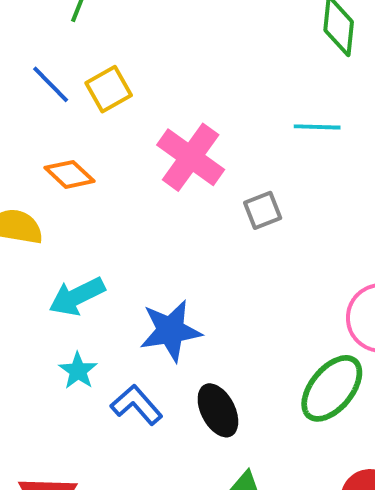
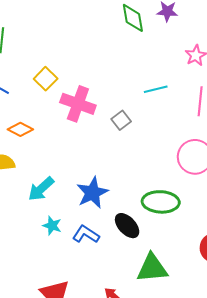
yellow square: (109, 89) -> (46, 79), moved
cyan line: (317, 127) -> (156, 89), moved
green ellipse: (332, 388) -> (161, 202), moved, turned 69

